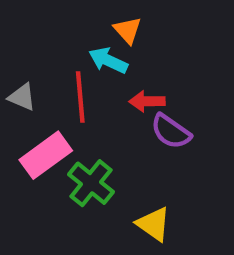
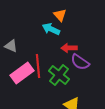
red line: (80, 97) -> (38, 66), moved
green cross: (91, 183) -> (59, 75), moved

